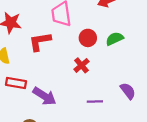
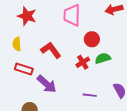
green semicircle: (114, 39) -> (103, 58), moved
red L-shape: (40, 41) -> (51, 50), moved, turned 55

